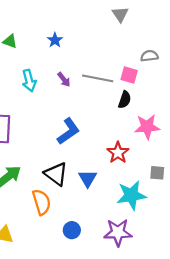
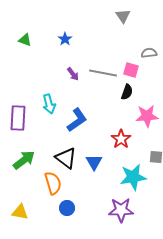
cyan arrow: (29, 81) -> (49, 104), moved
blue circle: (72, 230) -> (67, 208), moved

